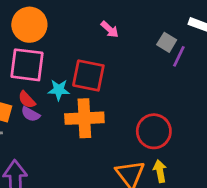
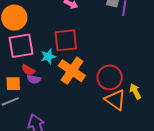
orange cross: (84, 118) -> (72, 71), turned -36
red circle: (154, 131) -> (110, 77), moved

